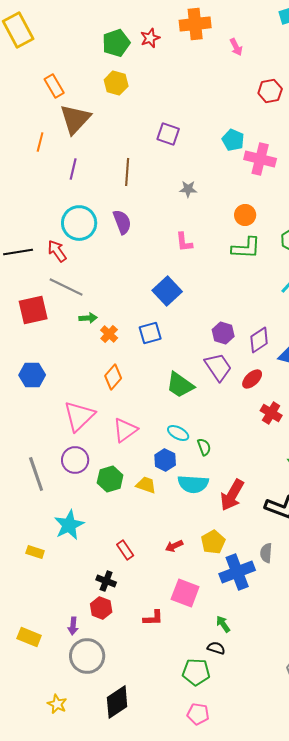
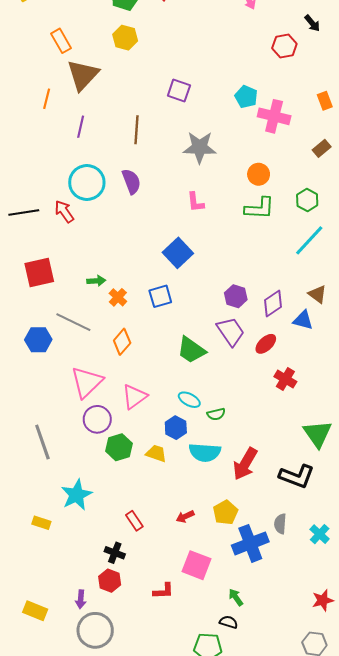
gray star: (188, 189) -> (200, 147), size x1.8
gray line: (66, 287) -> (73, 322), moved
green semicircle: (204, 447) -> (216, 414), turned 96
purple circle: (75, 460) -> (97, 419), moved

